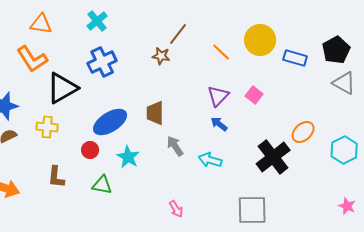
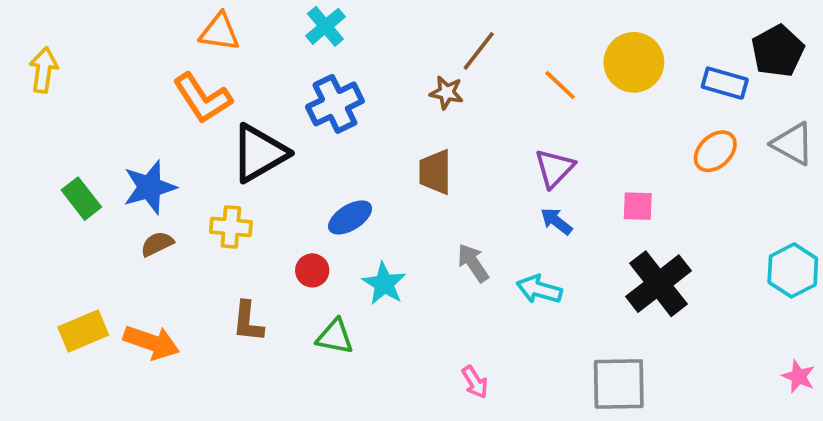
black pentagon: (336, 50) -> (778, 51), moved
blue rectangle: (295, 58) -> (725, 83), moved
pink square: (254, 95) -> (638, 206), moved, turned -36
brown trapezoid: (155, 113) -> (435, 172), moved
blue ellipse: (110, 122) -> (350, 217), size x0.7
orange ellipse: (303, 132) -> (715, 151), moved

